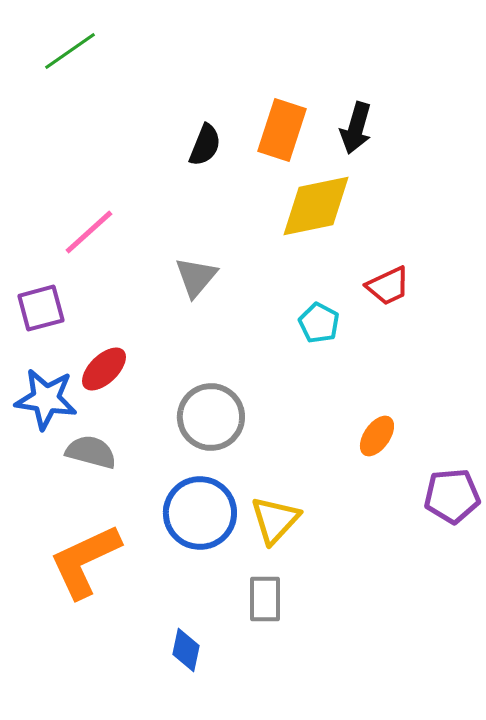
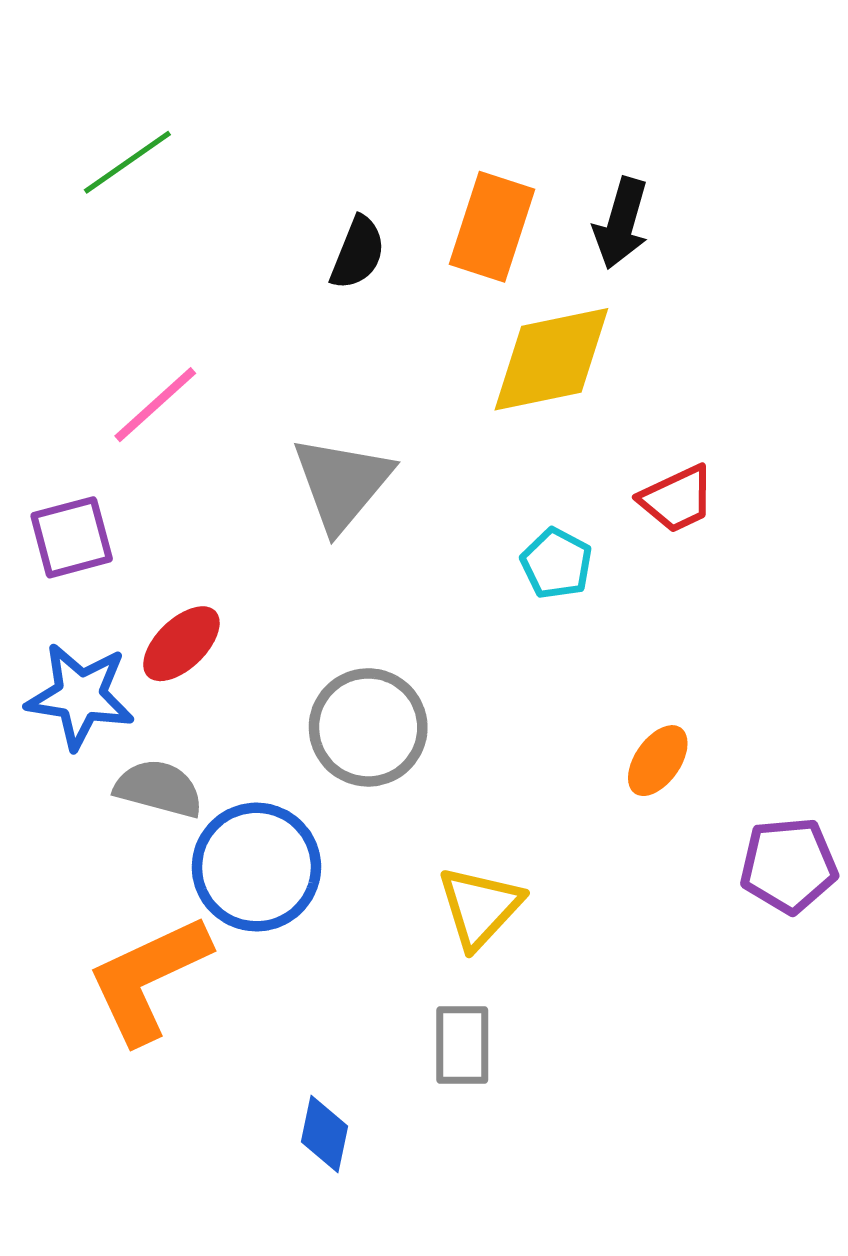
green line: (70, 51) -> (127, 162), moved
gray triangle: (196, 277) -> (342, 483), size x1.4
blue circle: (200, 513) -> (256, 867), moved

